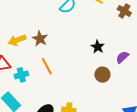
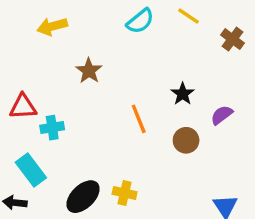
yellow arrow: (17, 40) -> (52, 26), moved
orange line: (47, 66) -> (139, 119), moved

